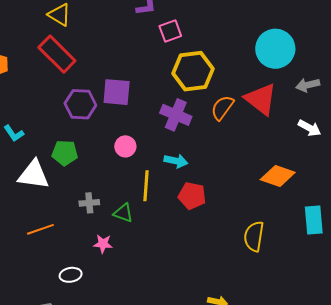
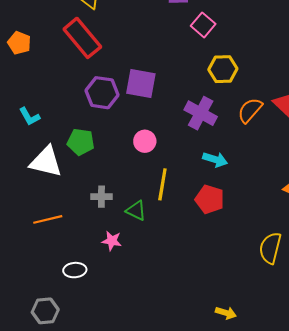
pink square: (170, 31) -> (203, 25), turned -35
yellow hexagon: (193, 71) -> (223, 69), size x0.7
cyan arrow: (176, 161) -> (215, 159), moved

